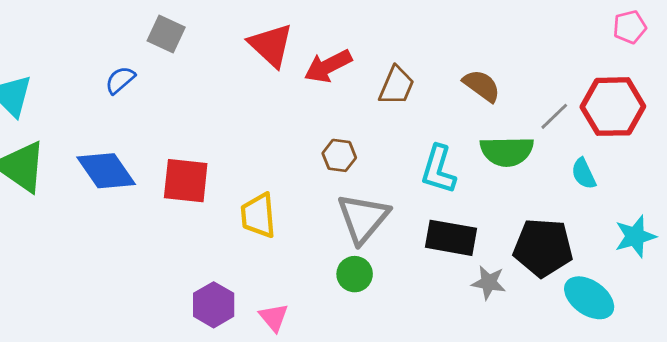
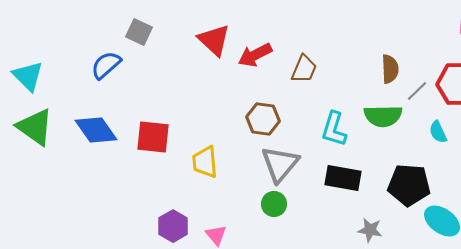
blue semicircle: (120, 80) -> (106, 65), size x1.4
brown semicircle: (482, 86) -> (390, 69), moved, turned 52
brown hexagon: (339, 155) -> (263, 119), size x1.4
gray star: (489, 282) -> (370, 230), moved

